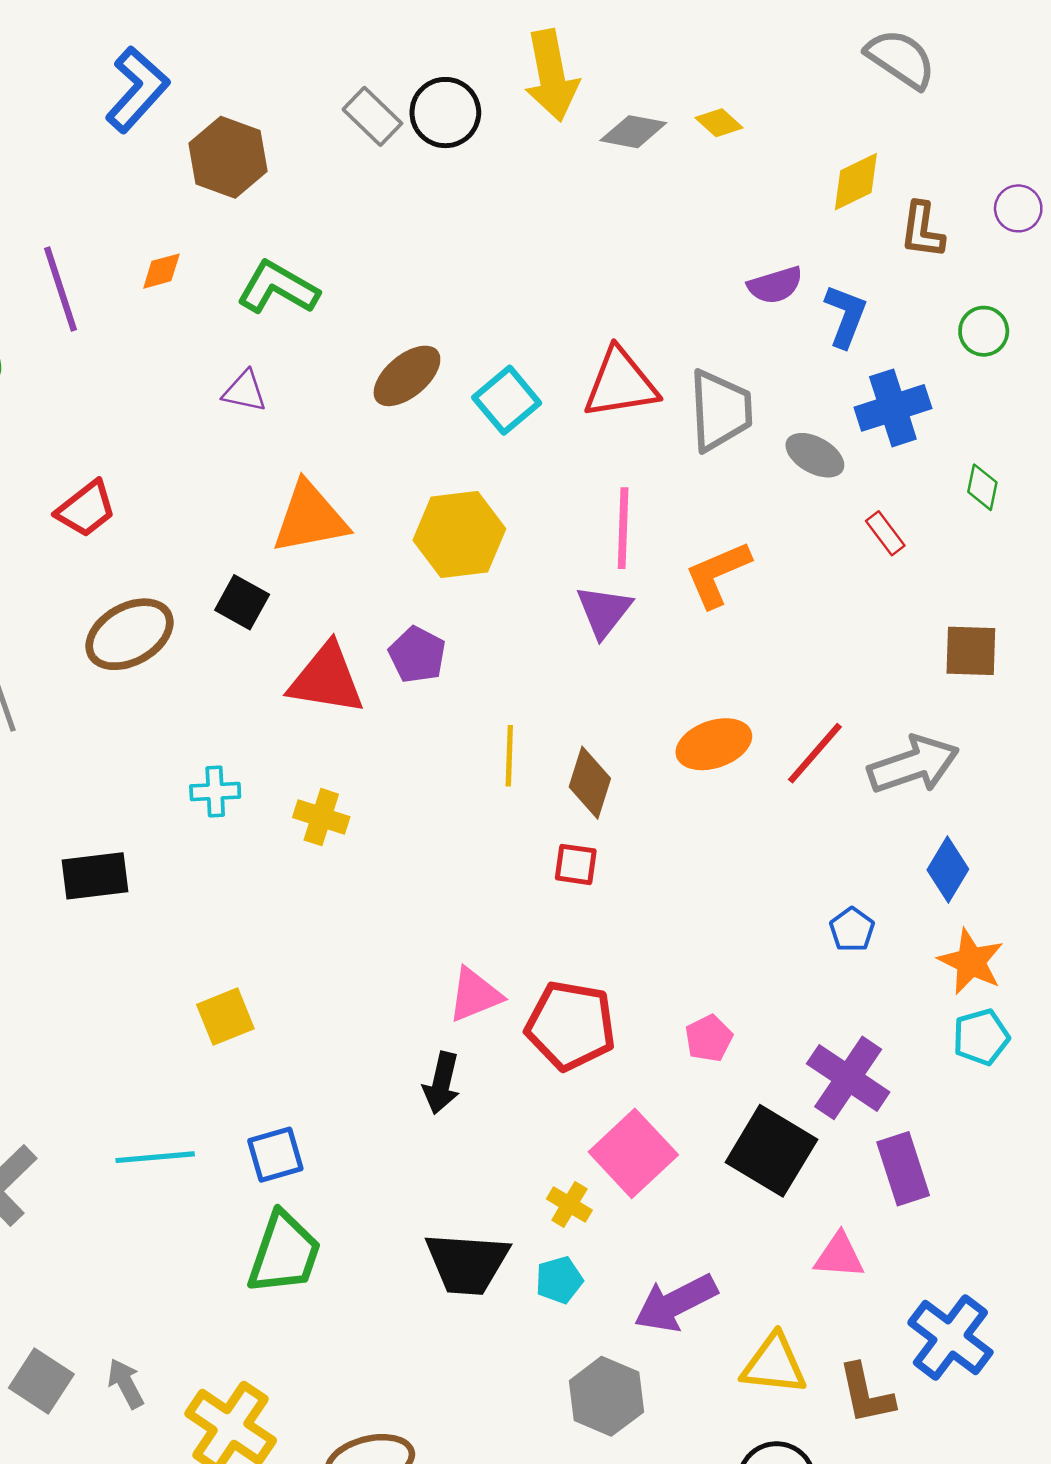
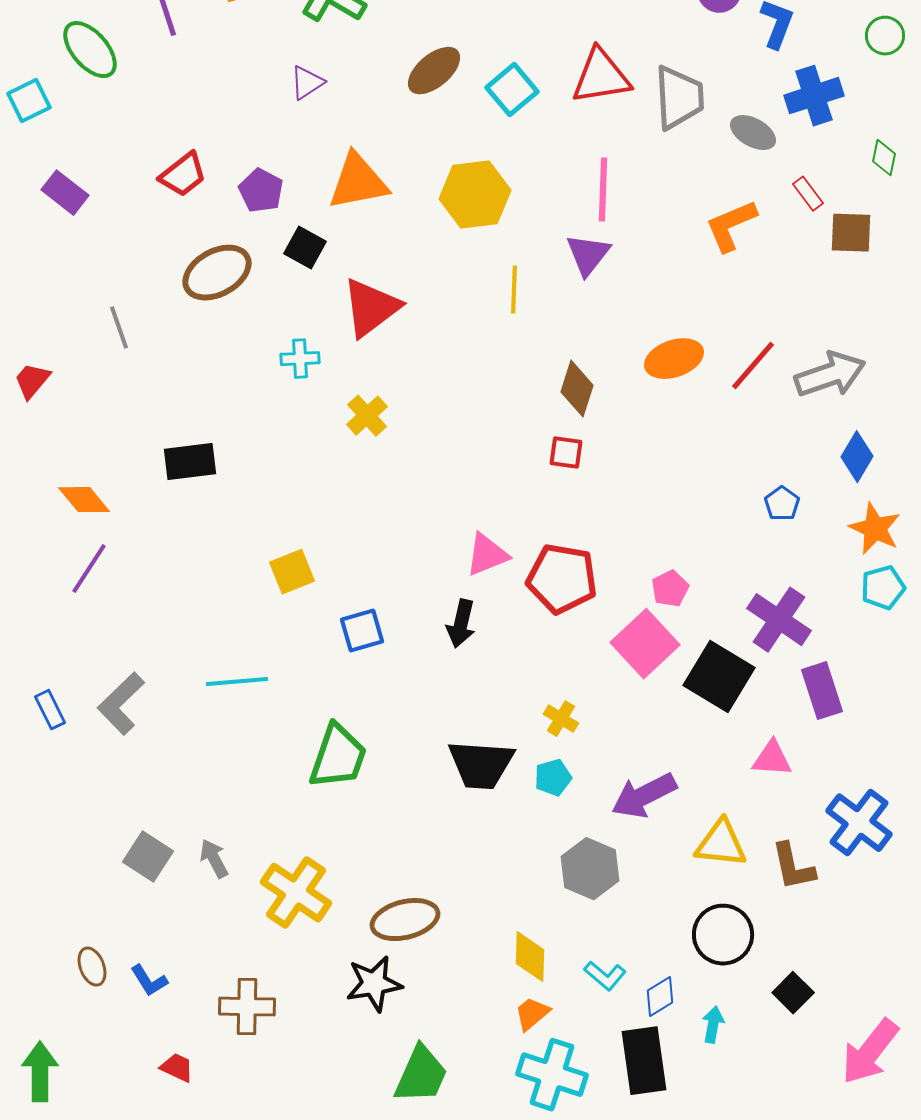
purple triangle: (245, 391) -> (307, 83), turned -45
orange L-shape: (718, 574) -> (731, 226), moved
brown square: (971, 651) -> (851, 233), moved
purple pentagon: (417, 655) -> (261, 191), moved
red triangle: (326, 679) -> (371, 308), turned -46
yellow line: (509, 756) -> (514, 290), moved
cyan cross: (215, 792) -> (300, 359), moved
yellow cross: (321, 817) -> (367, 416), turned 30
pink square: (633, 1153) -> (645, 644), moved
blue square: (275, 1155) -> (362, 631), moved

